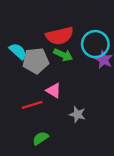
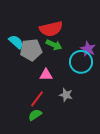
cyan circle: (95, 44) -> (81, 62), moved
pink triangle: (54, 91) -> (46, 75), turned -32
red line: (32, 105) -> (37, 99), moved, turned -36

